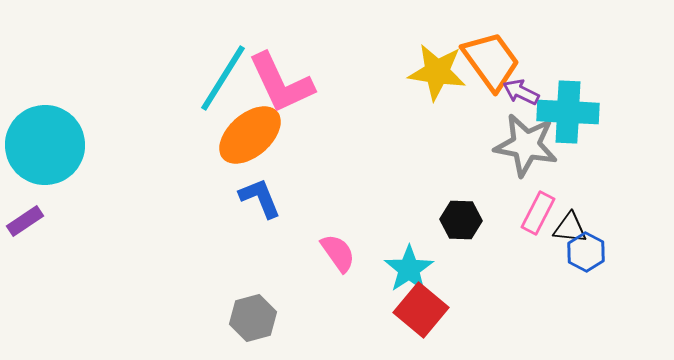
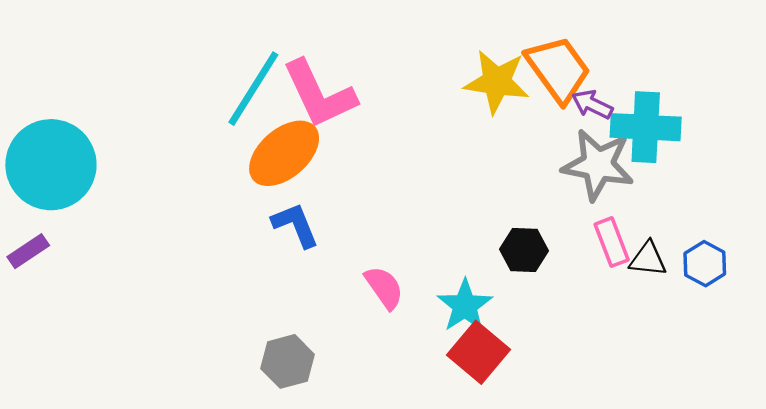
pink rectangle: (538, 213) -> (612, 242), turned -48
blue hexagon: (586, 252) -> (705, 264), moved

